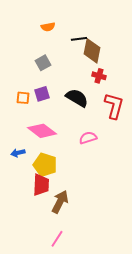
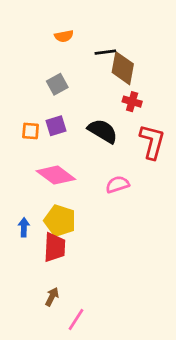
blue arrow: (18, 153) -> (24, 227), moved, turned 104
brown arrow: (60, 202) -> (52, 297), moved, size x0.6

